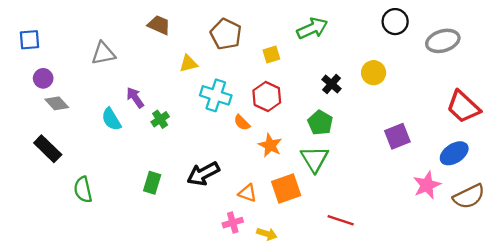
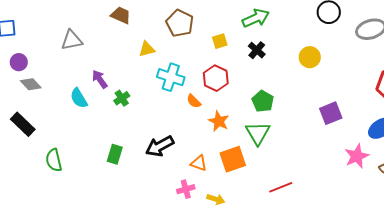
black cross: (332, 84) -> (257, 50), moved
red line: (341, 220) -> (281, 187), turned -40

